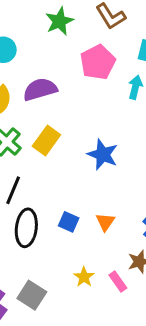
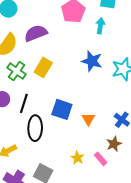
blue star: (103, 154) -> (92, 61), moved
blue square: (69, 222) -> (62, 109), moved, size x1.5

